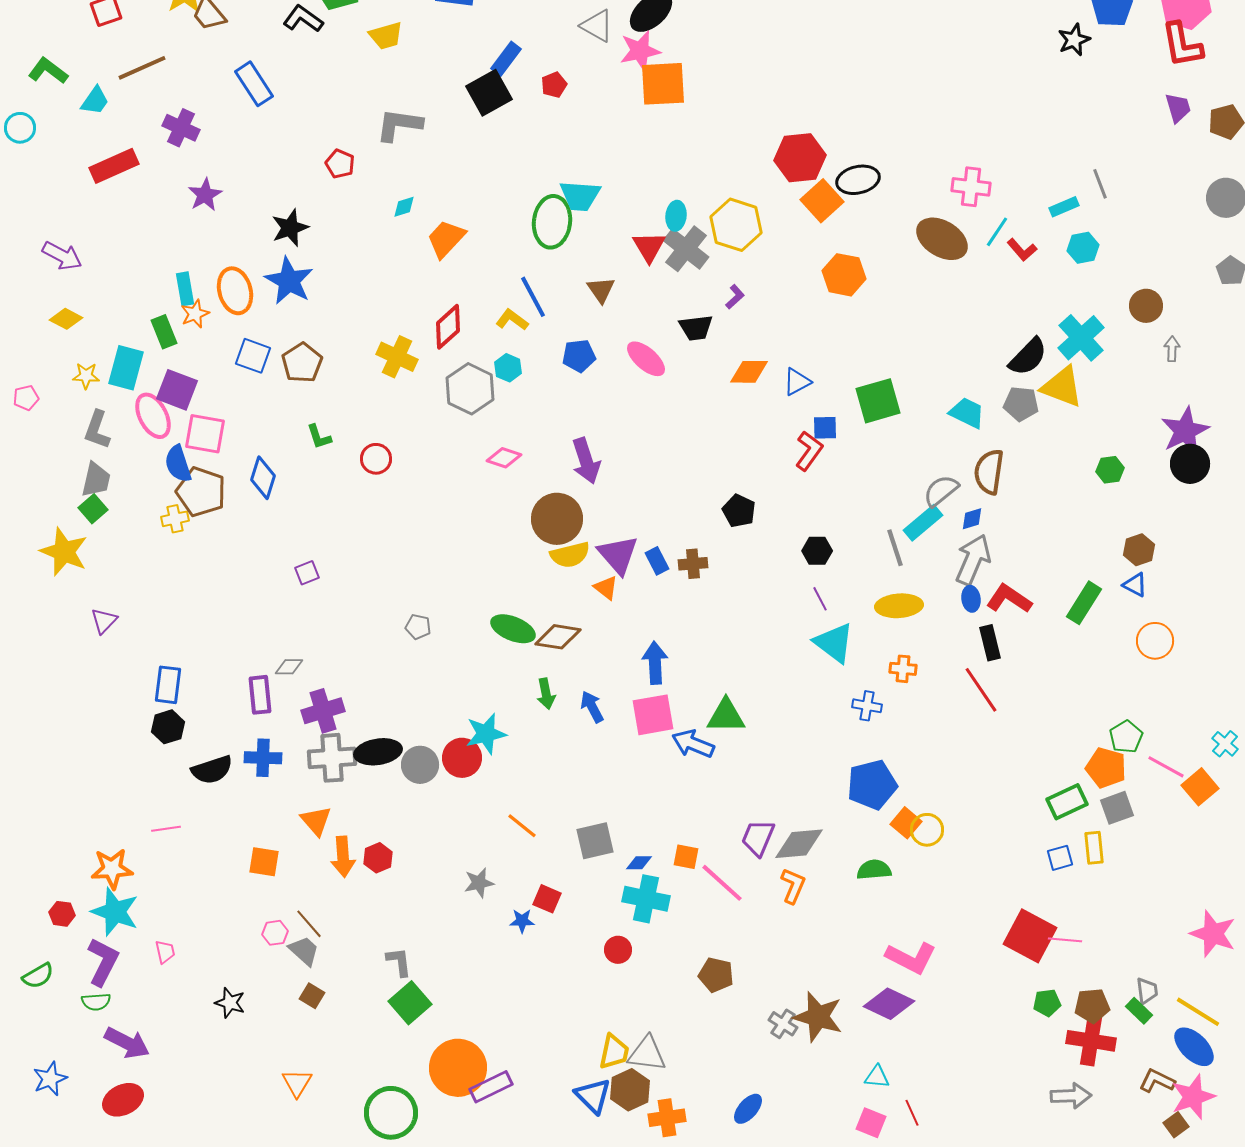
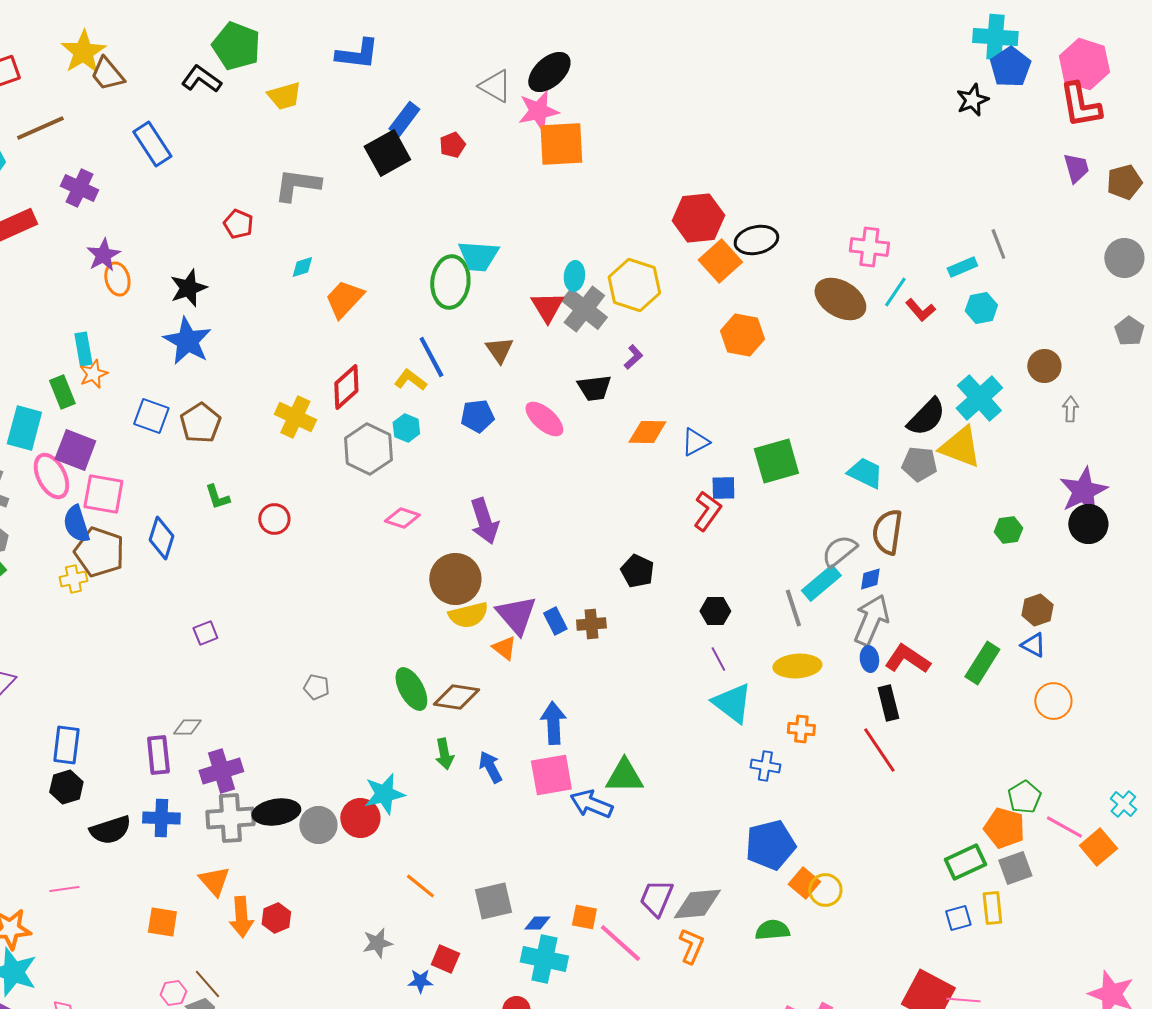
orange ellipse: (235, 291) -> (117, 279), moved, size x0.7
green ellipse: (513, 629) -> (411, 689), turned 39

